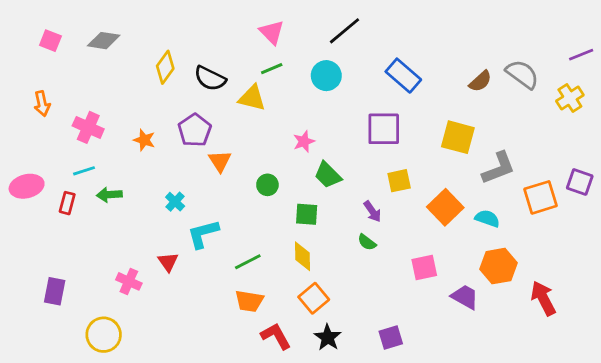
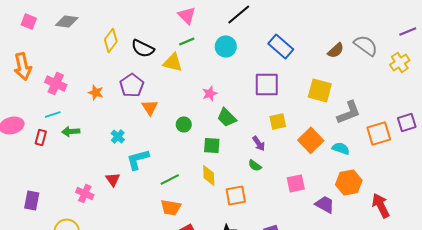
orange arrow: (42, 104) -> (23, 66), size x1.5
purple square: (580, 182) -> (407, 122), turned -36
orange square: (314, 298) -> (236, 195), moved, turned 30

